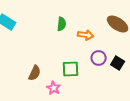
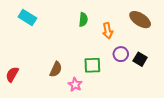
orange arrow: (86, 35) -> (108, 31), turned 70

